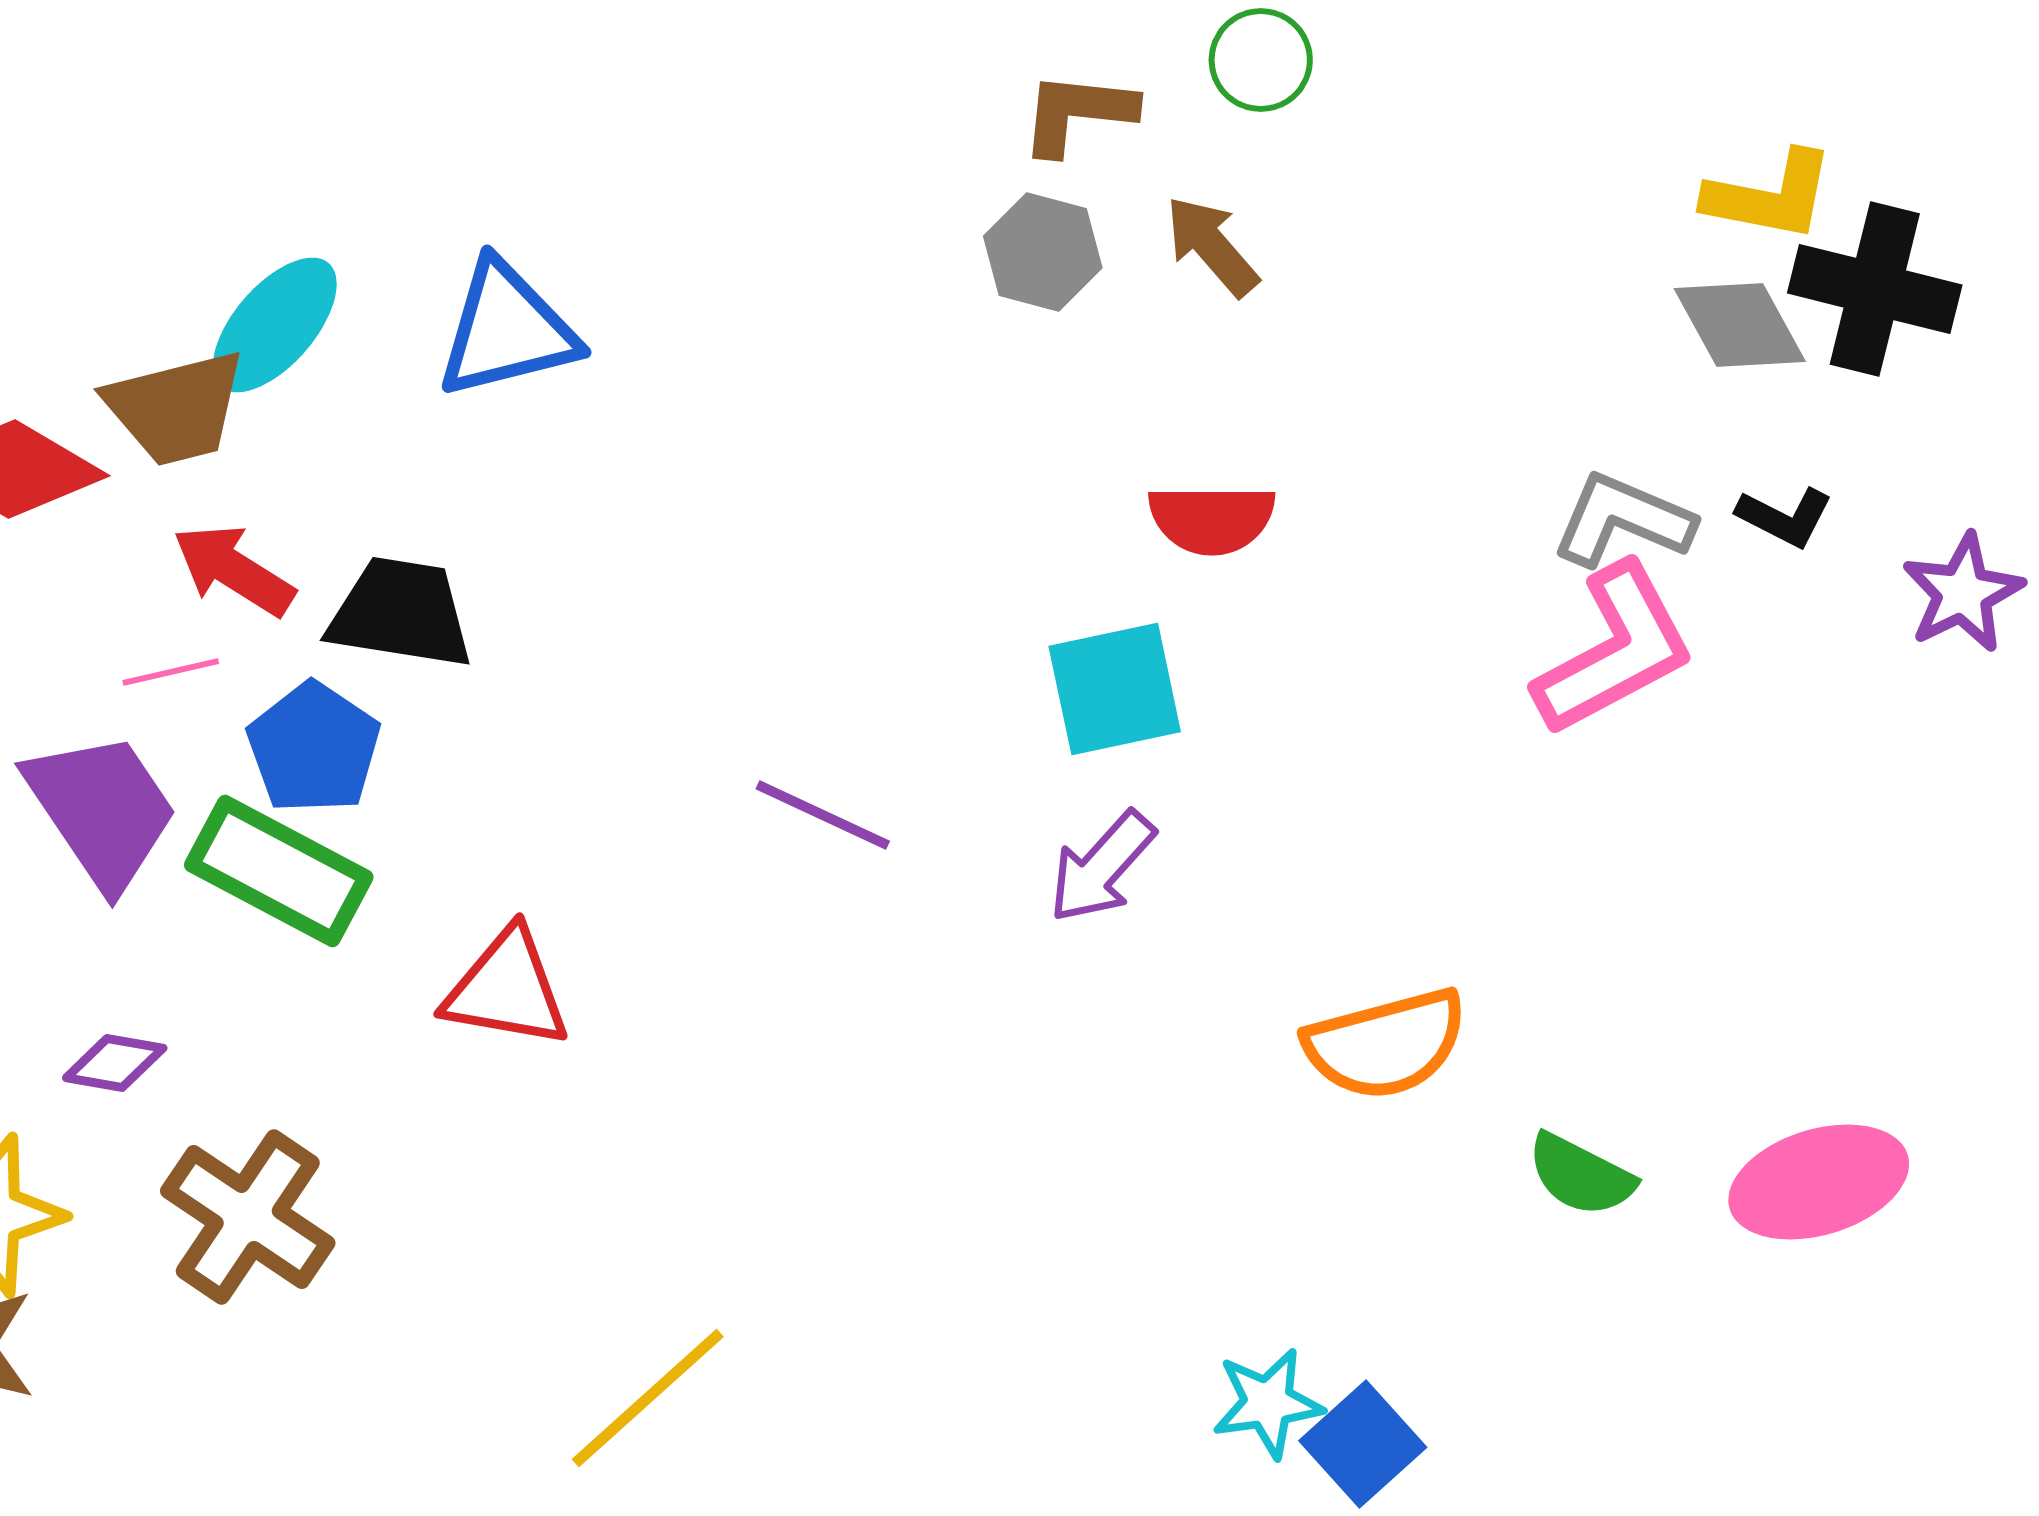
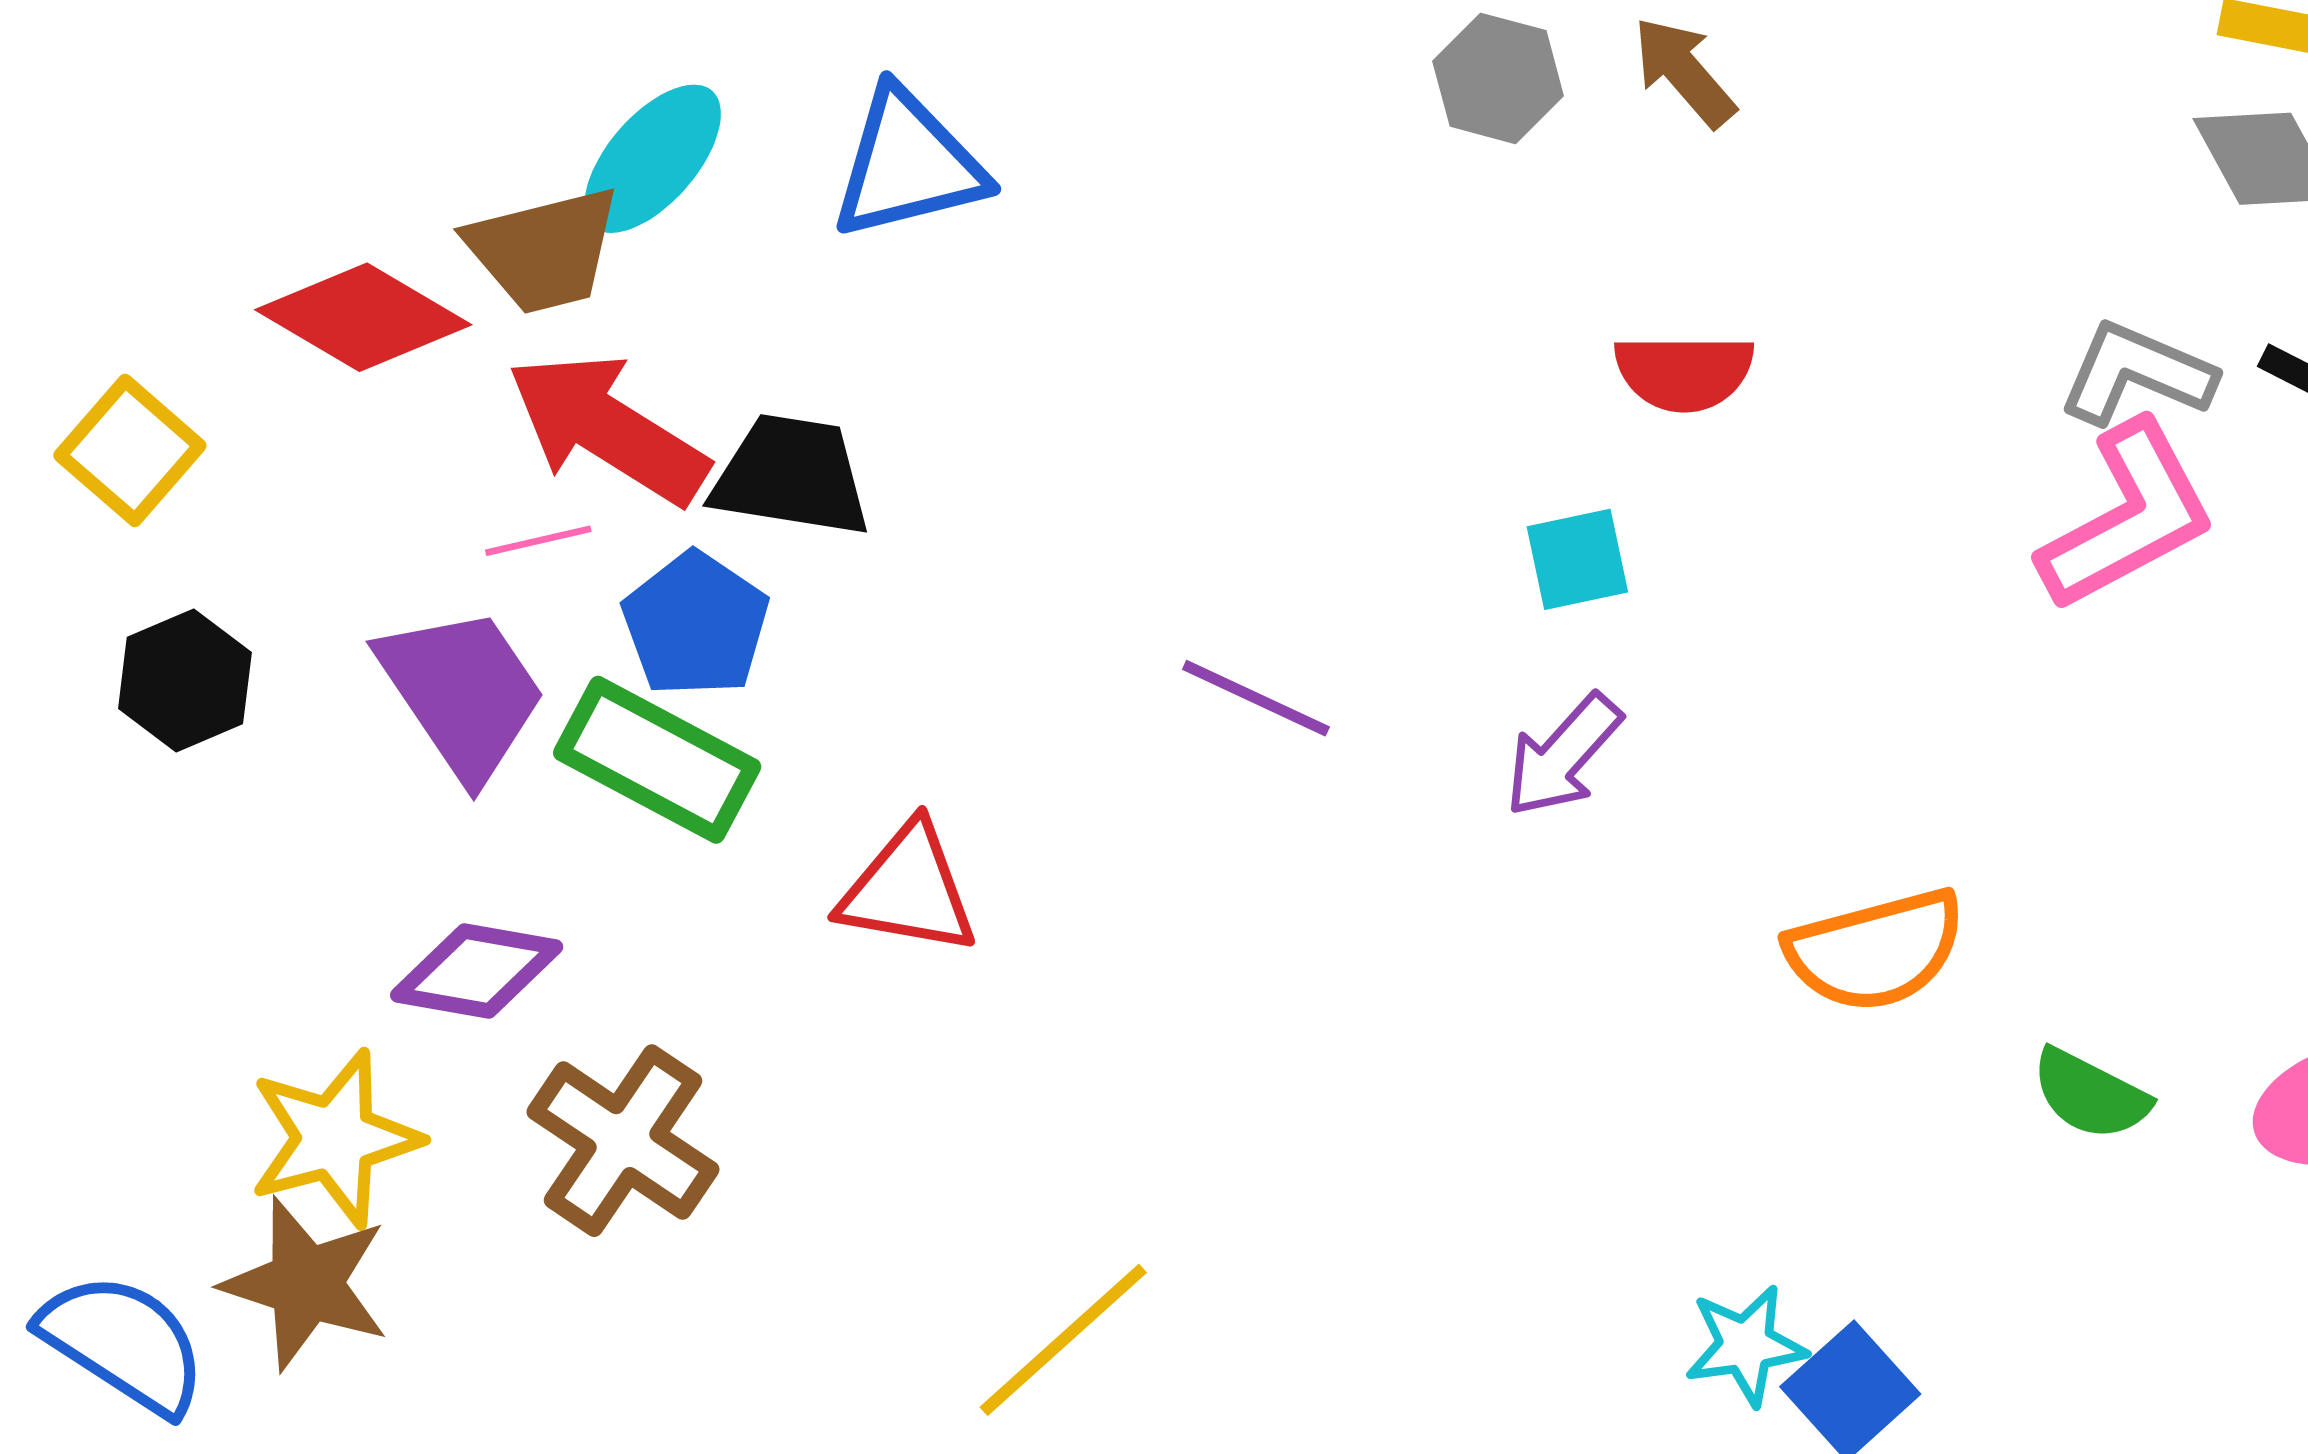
red arrow: (234, 570) -> (608, 428), size x1.5
cyan square: (1115, 689) -> (1577, 559), size x0.7
purple diamond: (115, 1063) -> (477, 971), size x1.5

